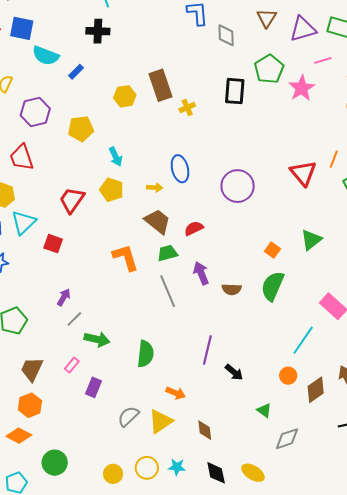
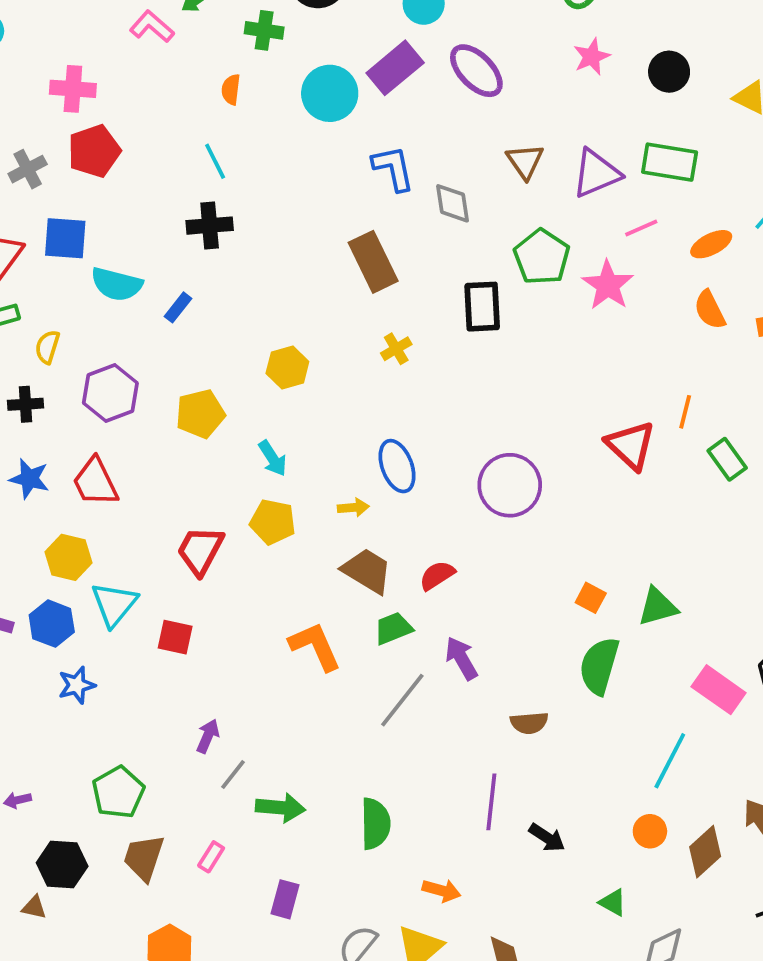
brown rectangle: (161, 85) -> (373, 262), moved
yellow hexagon: (125, 96) -> (287, 368), moved
green triangle: (311, 240) -> (658, 607), moved, turned 30
brown semicircle: (232, 289) -> (529, 723), moved
gray line: (168, 291) -> (402, 700), turned 68
pink rectangle: (72, 365) -> (211, 857), moved
brown trapezoid: (32, 369) -> (144, 858), moved

